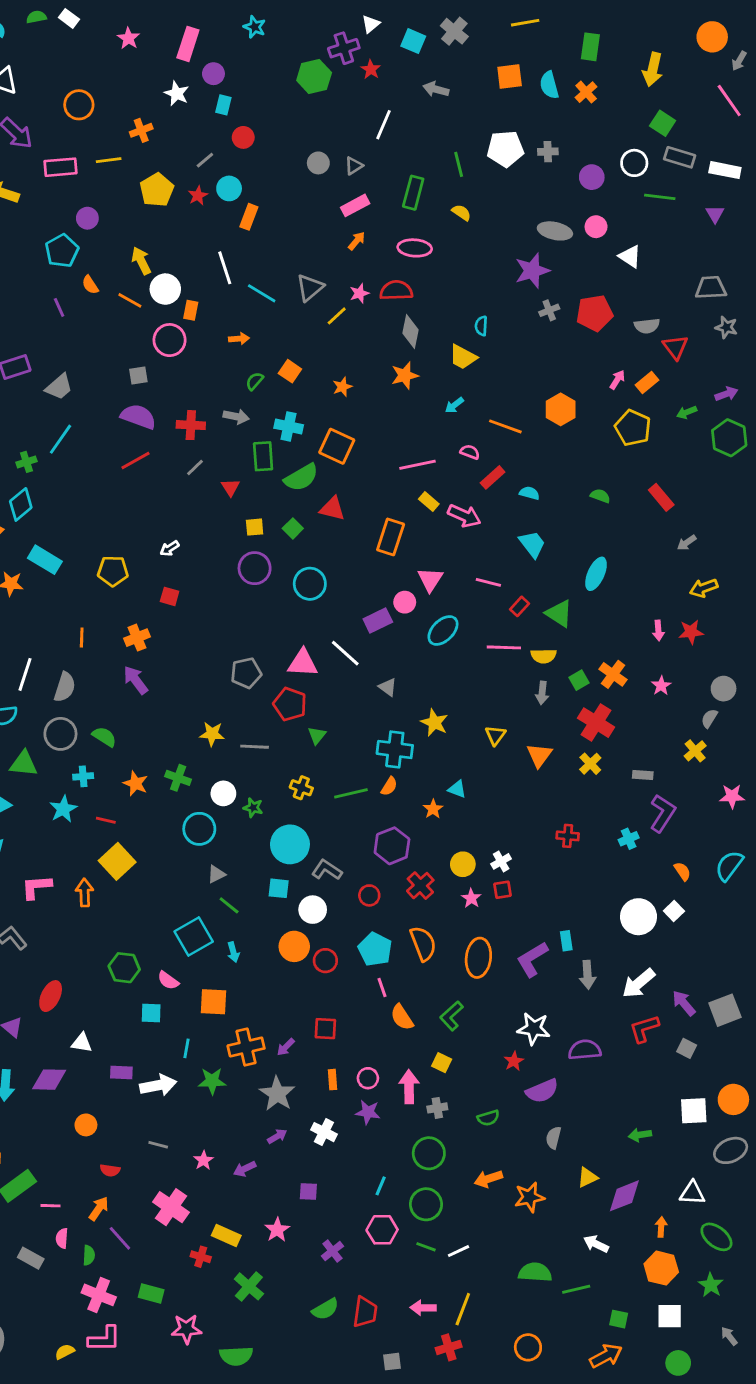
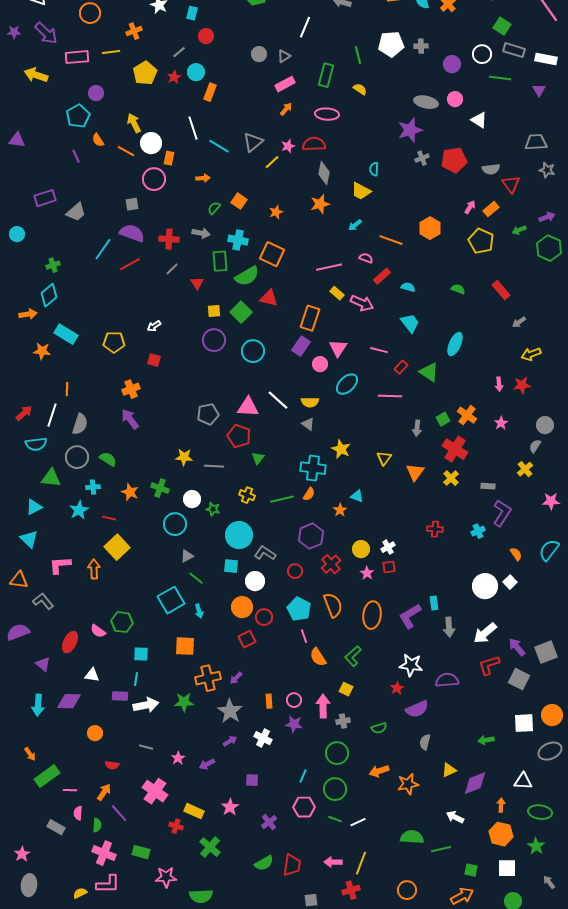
cyan line: (60, 439) -> (103, 249), moved
green square: (293, 528) -> (241, 312), size x1.5
purple rectangle: (378, 621) -> (301, 346), moved, turned -30
orange line: (82, 638) -> (67, 389), moved
yellow semicircle: (544, 656) -> (310, 402), moved
pink semicircle: (168, 980) -> (98, 631), moved
red square: (325, 1029) -> (247, 639), moved, turned -30
cyan line: (187, 1048) -> (136, 679), moved
gray square: (687, 1048) -> (519, 679), size x1.5
green ellipse: (716, 1237) -> (540, 812), turned -30

